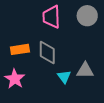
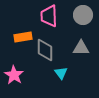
orange rectangle: (20, 49) -> (23, 37), moved
gray triangle: (85, 70) -> (81, 48), moved

